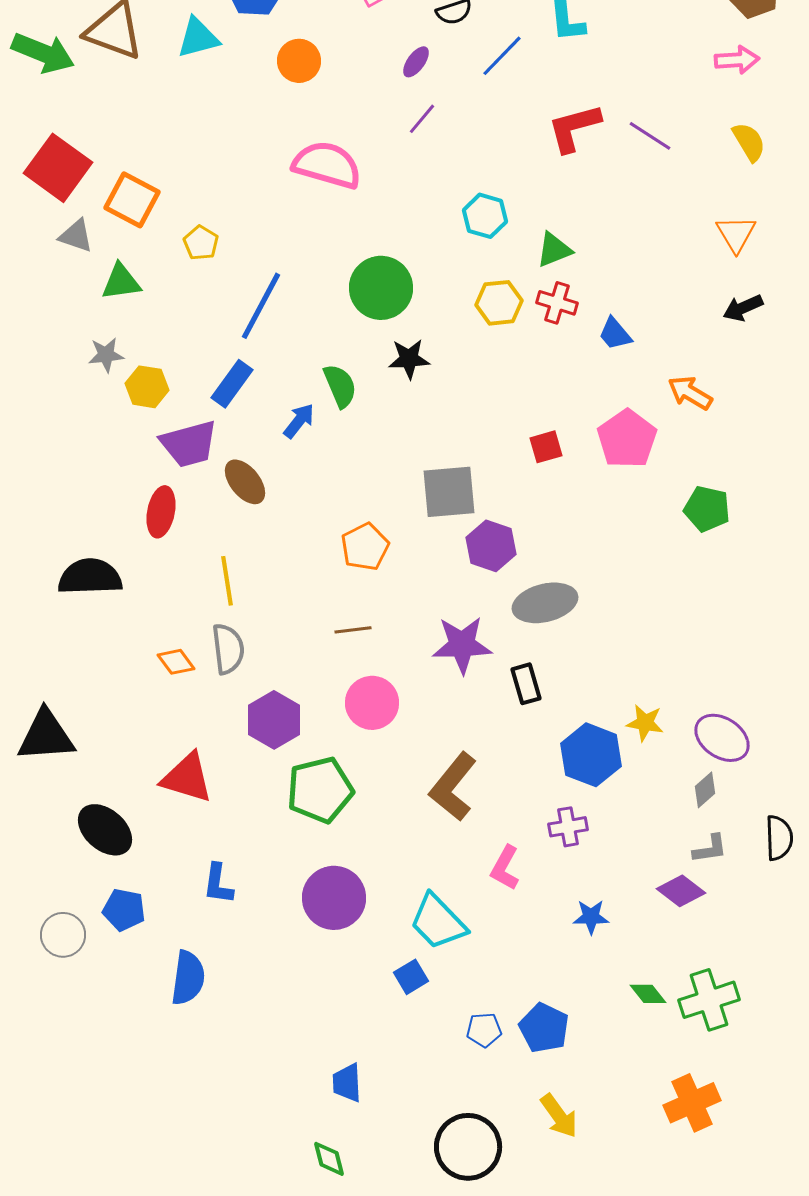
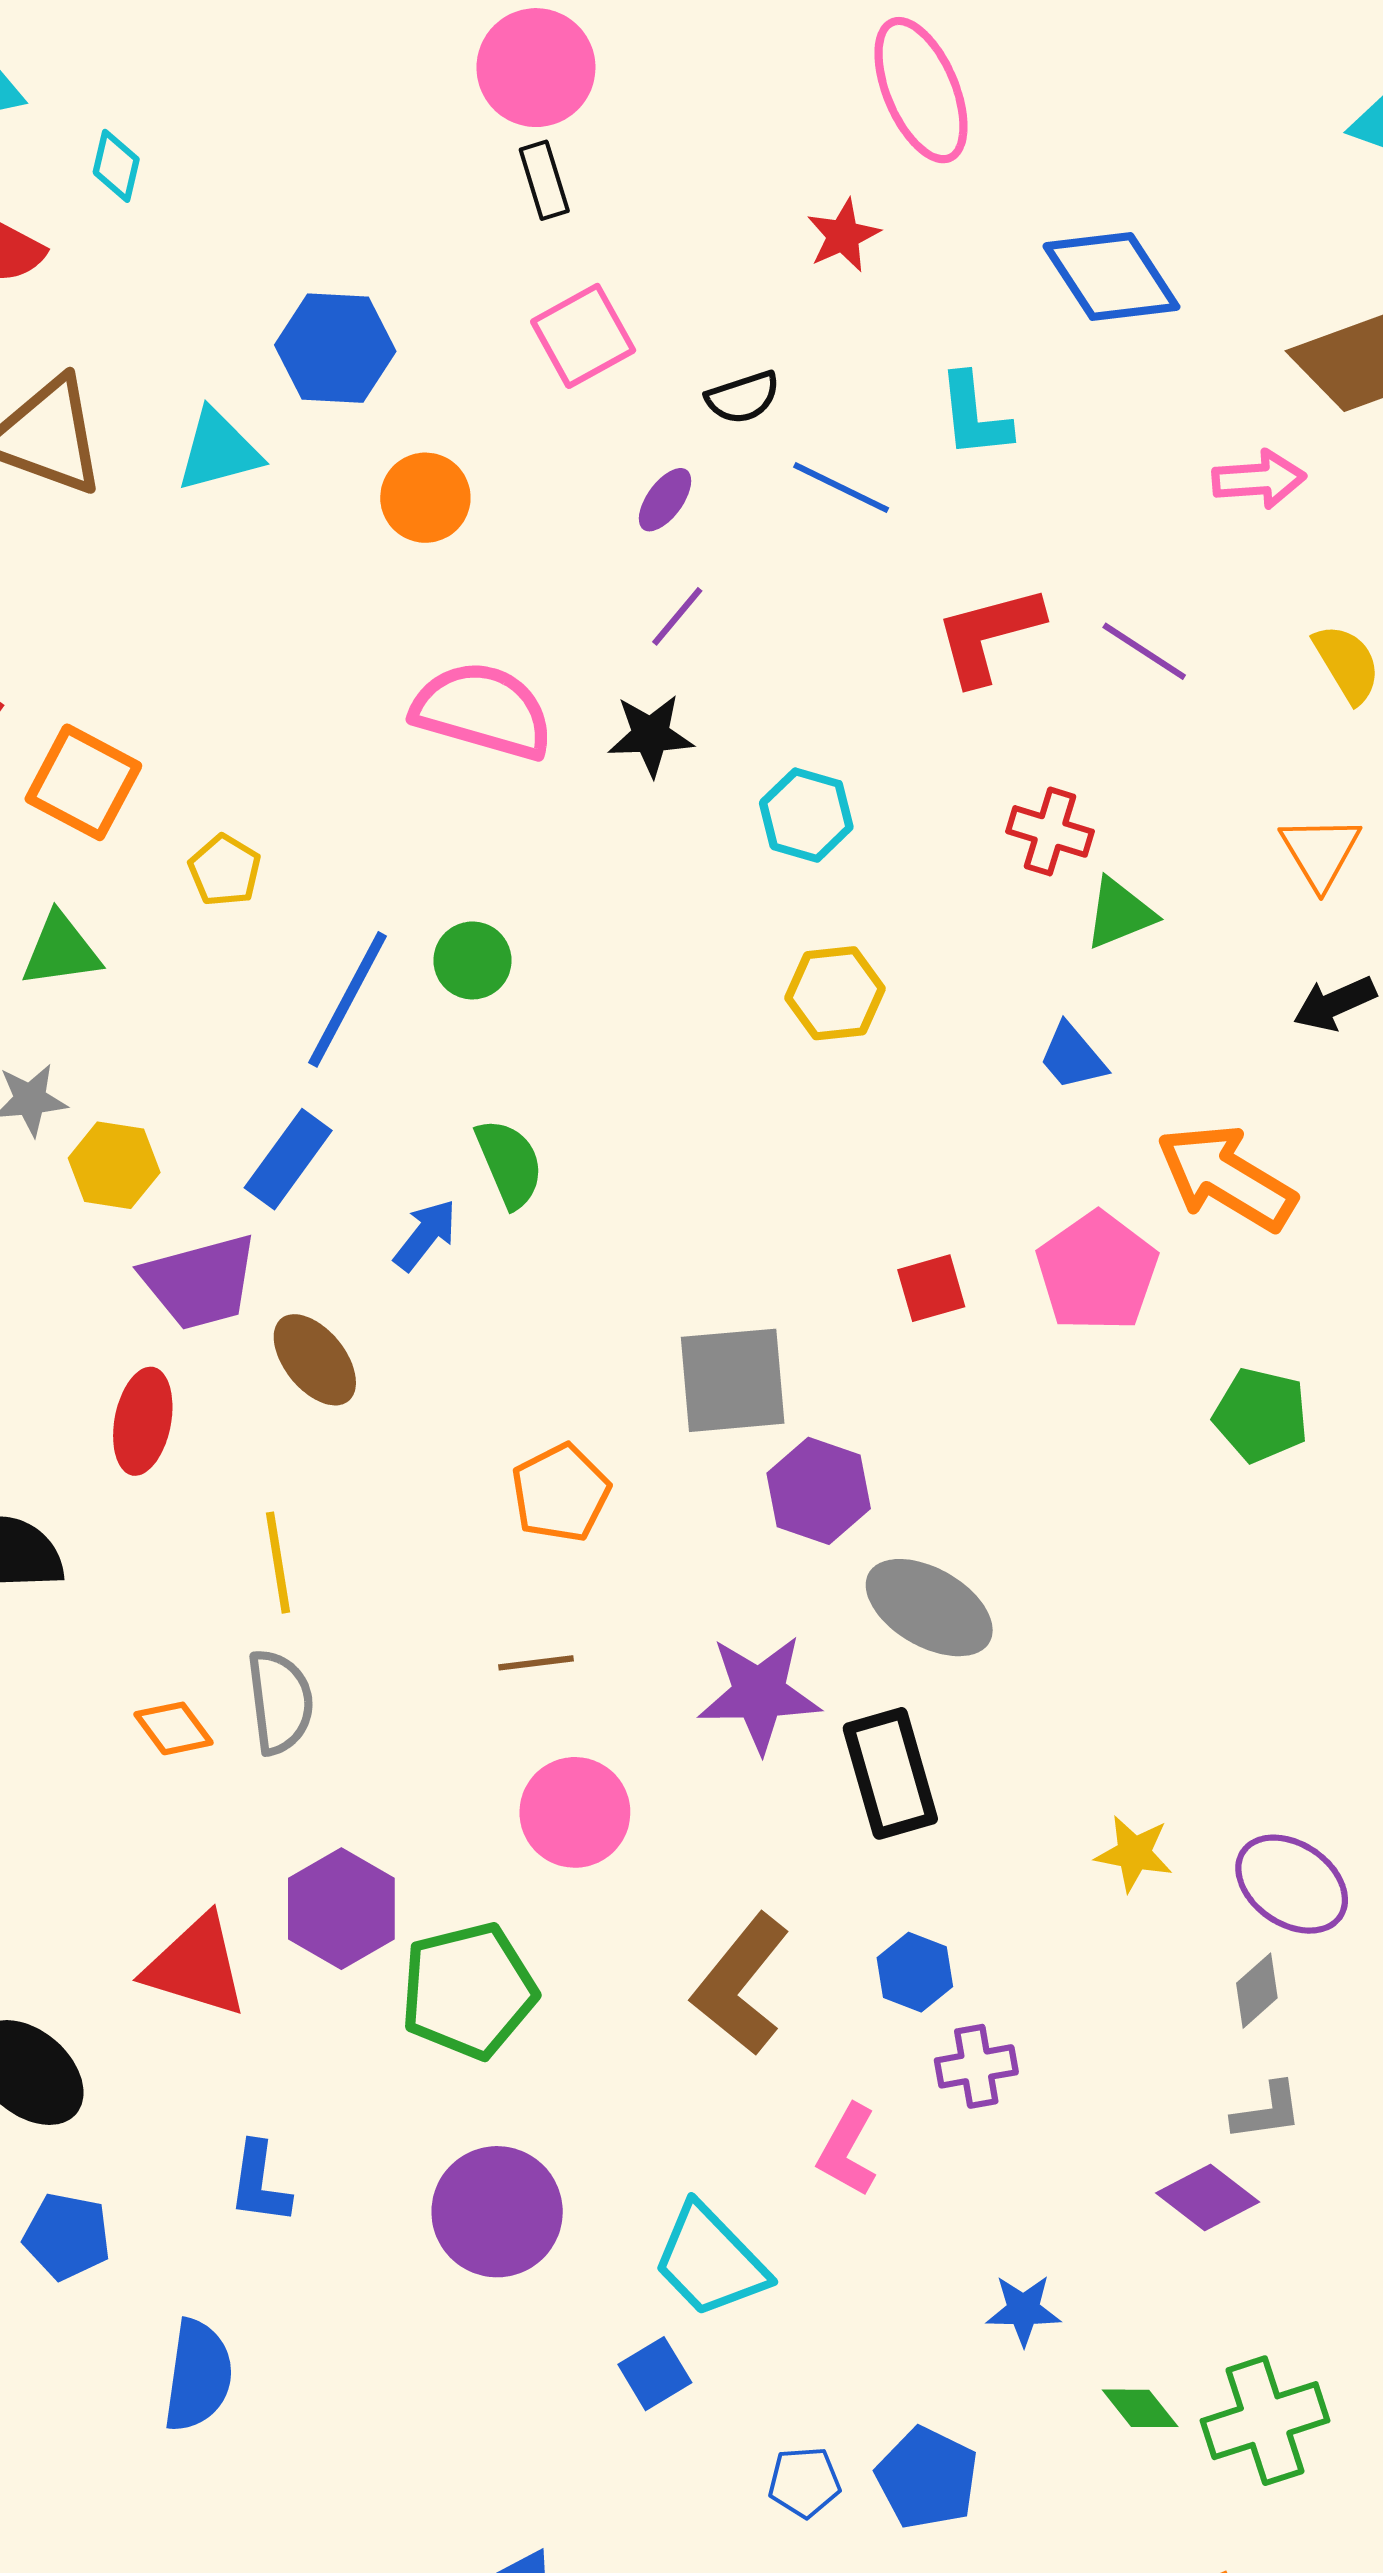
blue line: (502, 56) -> (841, 487), turned 72
pink arrow: (737, 60) -> (1259, 479), moved
green triangle: (554, 250) -> (1120, 913), moved
green circle: (381, 288) -> (472, 960), moved, size x0.6
red cross: (557, 303) -> (1050, 831), moved
black star: (409, 359) -> (651, 735), moved
orange arrow: (690, 393) -> (1226, 1178), size x1.5
gray ellipse: (545, 603) -> (929, 1608), turned 44
black rectangle: (526, 684) -> (890, 1773), size x1.5
purple hexagon: (274, 720) -> (341, 1909), moved
blue hexagon: (591, 755) -> (915, 1972), moved, size x0.6
blue star: (591, 917) -> (1023, 2310), moved

